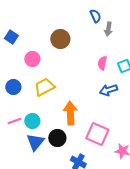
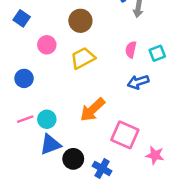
yellow trapezoid: (44, 87) -> (83, 58), moved
orange arrow: (70, 113) -> (92, 110), turned -130
black circle: (57, 138) -> (73, 159), moved
blue triangle: (35, 142) -> (50, 144), turned 30

